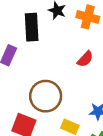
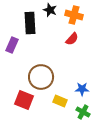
red semicircle: (85, 59) -> (72, 39), moved

